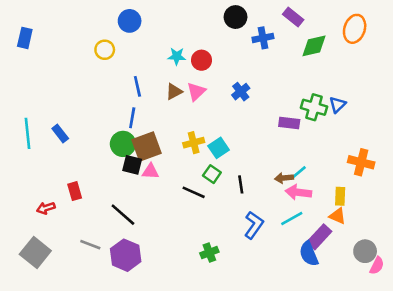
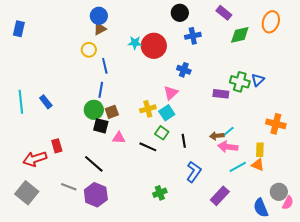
blue cross: (263, 38) -> (193, 36), moved
yellow circle: (105, 50) -> (89, 50), moved
red circle: (201, 60) -> (154, 46), size x1.6
brown triangle: (174, 92) -> (100, 29), moved
pink triangle: (196, 92) -> (171, 93), moved
blue cross: (241, 92) -> (184, 70), turned -32
brown square: (147, 147) -> (112, 112), size x0.6
pink triangle: (150, 171) -> (119, 138), moved
red arrow: (46, 208) -> (35, 159), size x1.6
cyan line: (292, 219) -> (238, 167), moved
purple rectangle: (319, 237) -> (220, 196), moved
blue semicircle: (309, 254) -> (261, 208), moved

